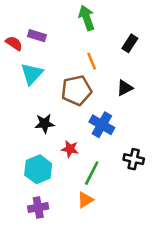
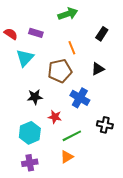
green arrow: (87, 18) -> (68, 14), turned 90
purple rectangle: (37, 36) -> (36, 33), moved
green line: (92, 173) -> (72, 136), turned 36

